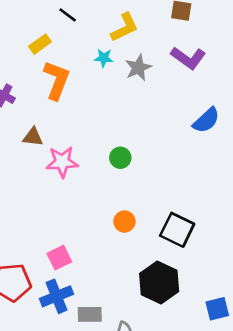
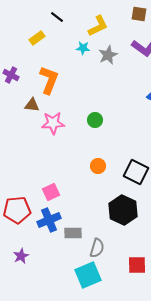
orange L-shape: (57, 80) -> (49, 80), moved

